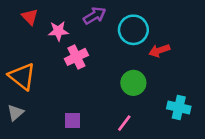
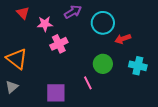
cyan cross: (179, 107) -> (138, 66), moved
purple square: (73, 120) -> (56, 93), size x1.5
pink line: (124, 123) -> (88, 83), moved, turned -64

